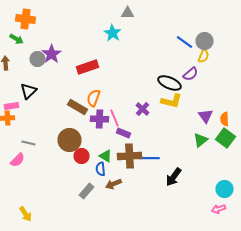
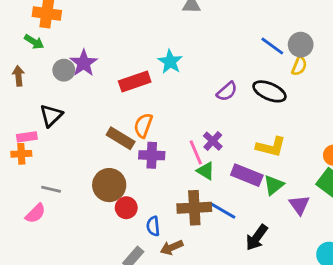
cyan star: (112, 33) -> (170, 62), moved
purple semicircle: (190, 74) -> (227, 91), moved
black ellipse: (170, 83) -> (269, 91), moved
yellow L-shape: (172, 101) -> (271, 147), moved
purple triangle: (206, 116) -> (299, 205), moved
pink line: (114, 118) -> (196, 152), moved
purple rectangle: (124, 133) -> (247, 175), moved, size x1.5
green triangle: (200, 140) -> (274, 185), moved
green triangle: (106, 156) -> (206, 171), moved
blue line: (150, 158) -> (223, 211), turned 30

